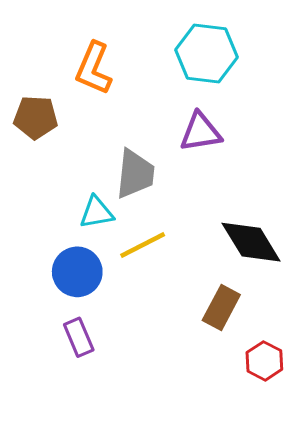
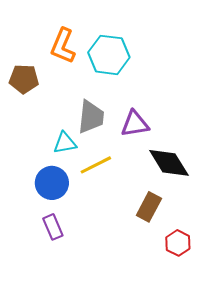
cyan hexagon: (206, 53) -> (109, 55), moved
purple triangle: (201, 132) -> (135, 124), moved

